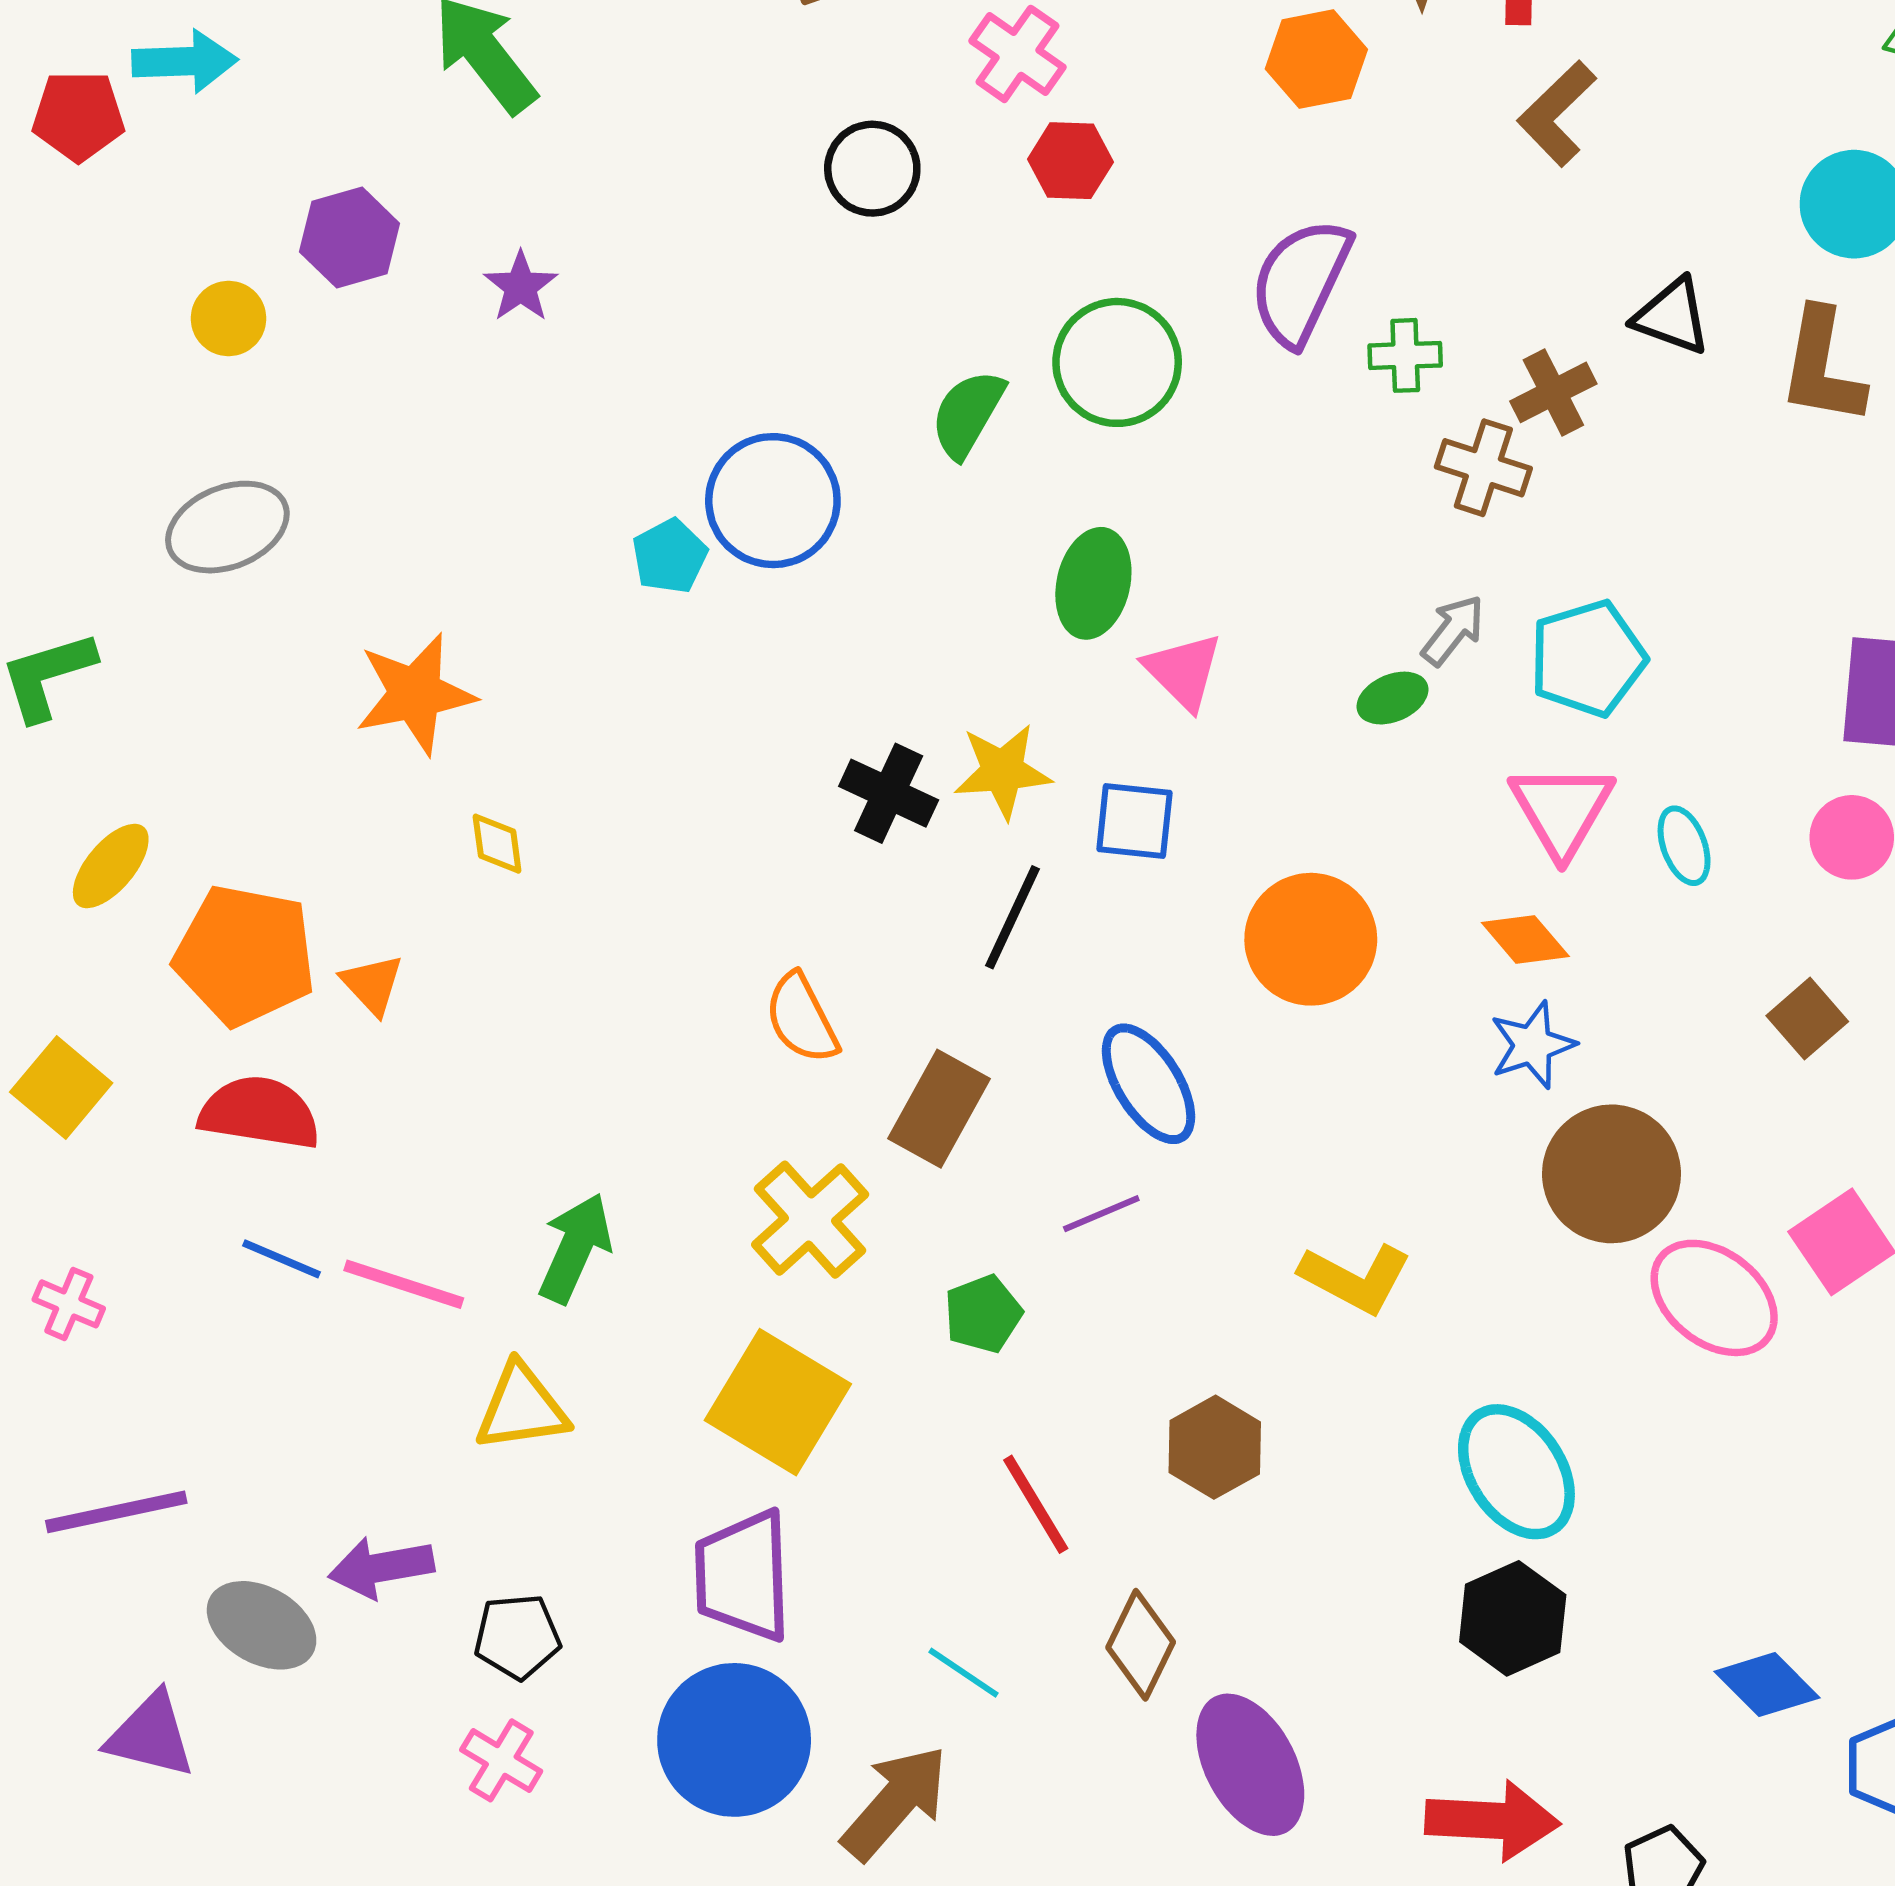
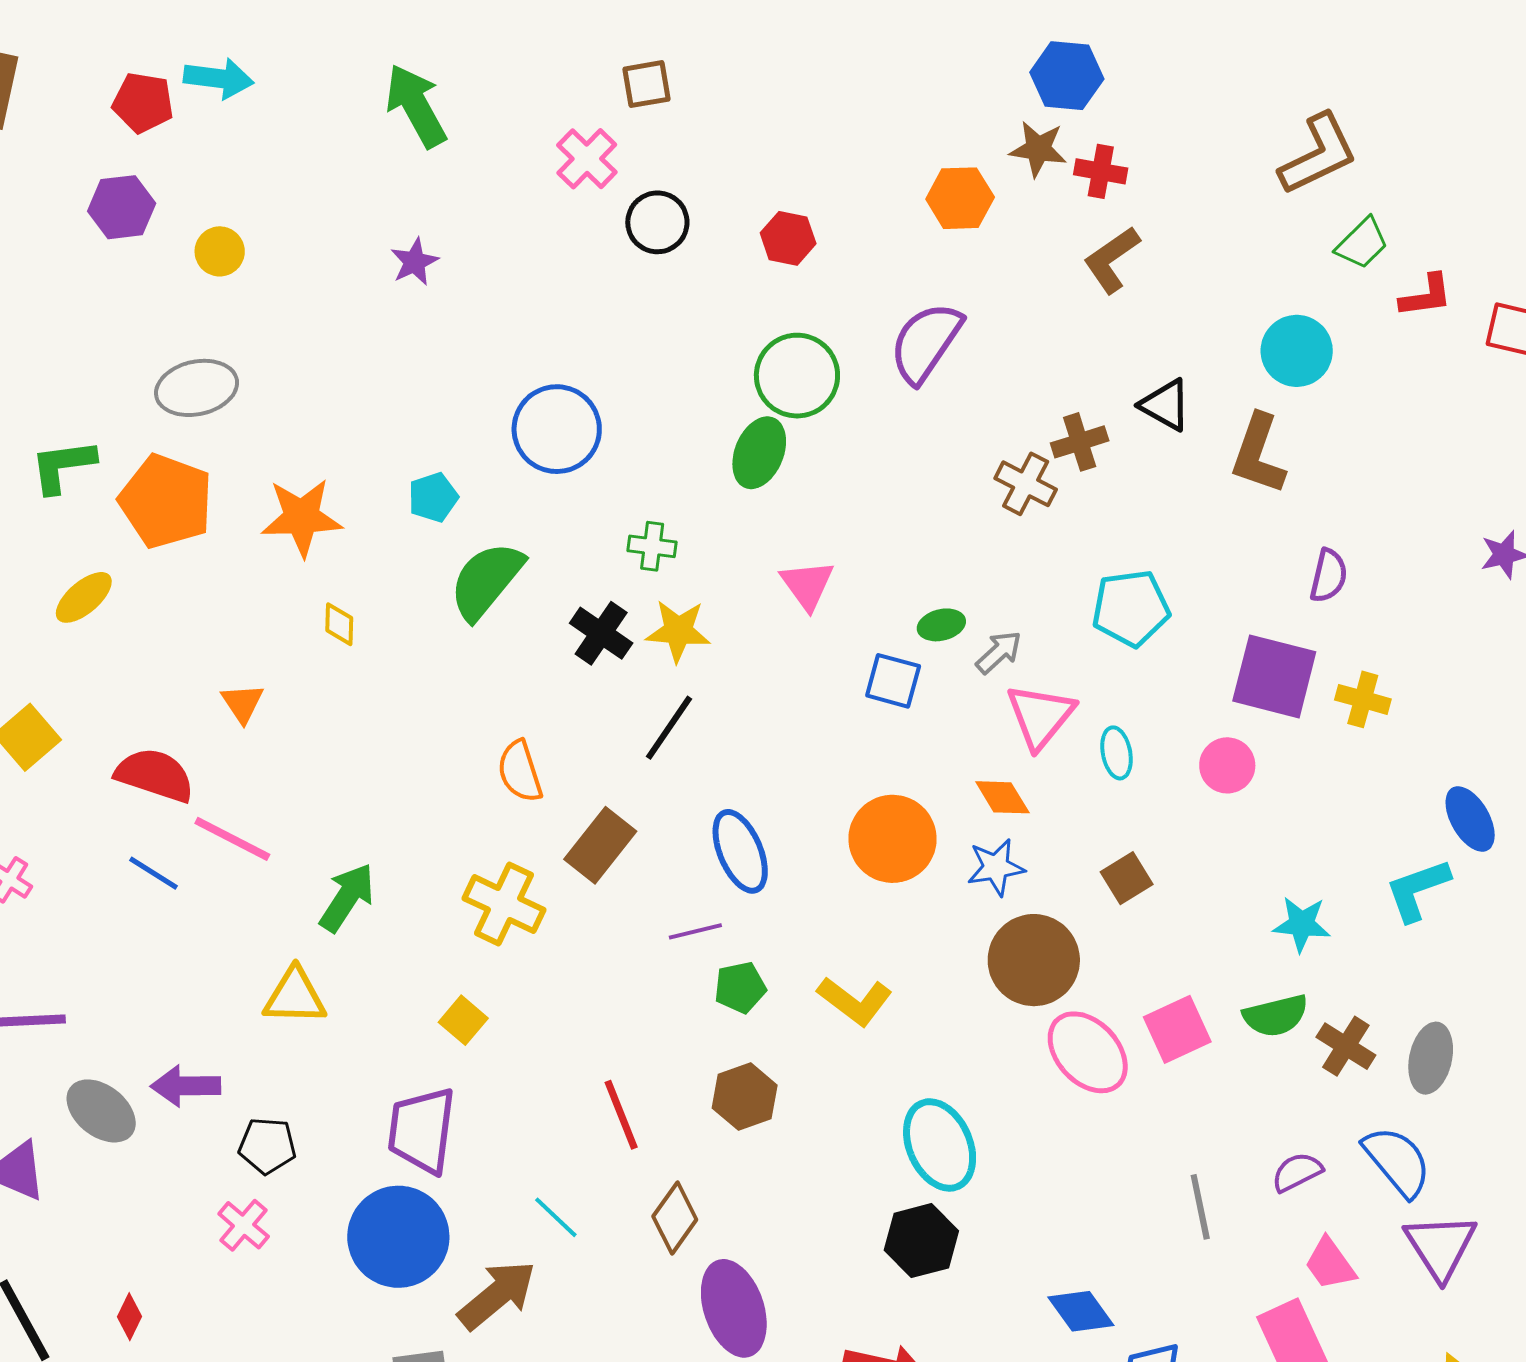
pink cross: (1017, 54) -> (587, 159), moved
purple hexagon: (350, 238) -> (122, 207), moved
green cross: (1405, 355) -> (652, 546), moved
green semicircle: (968, 414) -> (486, 581), moved, size x1.4
cyan pentagon: (670, 556) -> (433, 497), moved
green ellipse: (1093, 583) -> (759, 453), moved
gray arrow: (1453, 630) -> (999, 652), moved
cyan pentagon: (1588, 658) -> (1131, 608), moved
blue square: (1134, 821) -> (893, 681), moved
orange circle: (1311, 939) -> (893, 839), moved
orange pentagon: (245, 955) -> (166, 501), moved
brown square: (1807, 1019) -> (1127, 878), moved
yellow cross: (810, 1220) -> (504, 904), turned -32
pink line: (404, 1284) -> (232, 839), moved
green pentagon: (983, 1314) -> (740, 987), moved
yellow square: (778, 1402) -> (463, 1020), size x0.5

